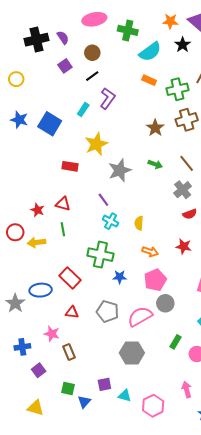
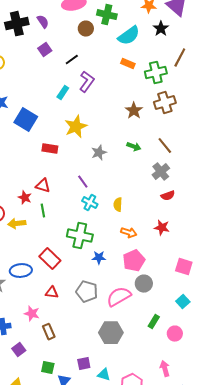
brown circle: (92, 53) -> (86, 29), moved
blue square: (50, 124) -> (26, 120), moved
gray star: (120, 170) -> (99, 153), size x0.7
red star: (38, 210) -> (25, 198), moved

